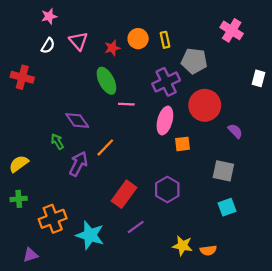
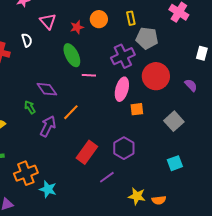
yellow rectangle: (165, 40) -> (131, 18), moved
white semicircle: (48, 46) -> (27, 40), moved, turned -48
purple semicircle: (235, 131) -> (191, 85), moved
gray square: (223, 171) -> (174, 121), moved, turned 36
purple line: (136, 227) -> (107, 177), moved
cyan star: (90, 235) -> (48, 189), moved, size x0.7

